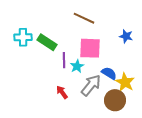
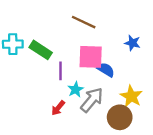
cyan star: (77, 66) -> (76, 89), moved
blue semicircle: (109, 73) -> (106, 70), moved
red arrow: (62, 92) -> (58, 108), turned -104

